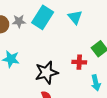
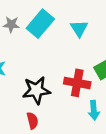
red cross: (79, 62) -> (77, 83), size x1.5

